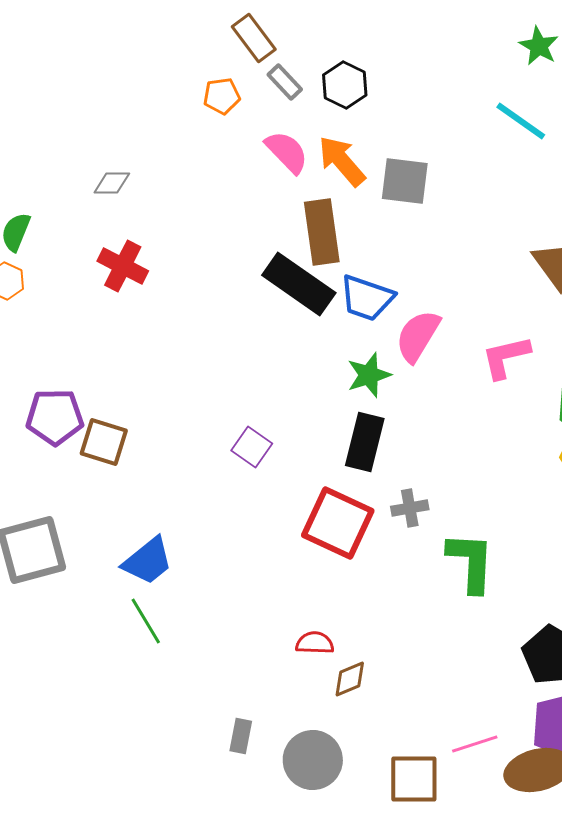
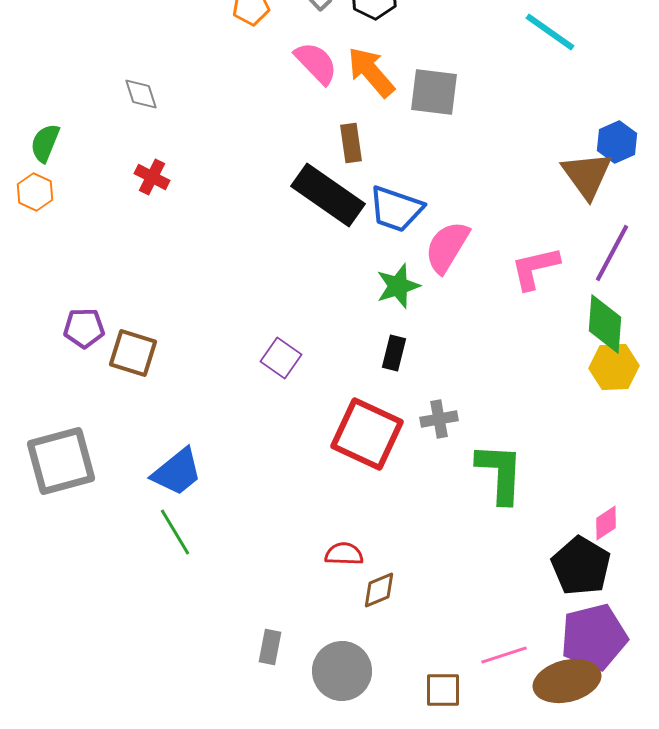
gray diamond: (112, 183) -> (141, 94), turned 72
brown rectangle: (322, 232) -> (351, 143), size x0.6
red cross: (123, 266) -> (152, 177), size x0.7
purple pentagon: (55, 417) -> (84, 328), size x0.7
black rectangle: (365, 442) -> (394, 353), size x0.6
brown square: (414, 779) -> (443, 690), size x0.7

